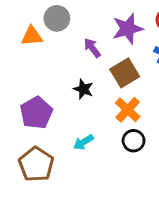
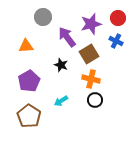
orange triangle: (32, 36) -> (26, 46), moved
purple arrow: (92, 48) -> (67, 37), size x1.5
orange cross: (128, 110) -> (91, 79), turned -30

